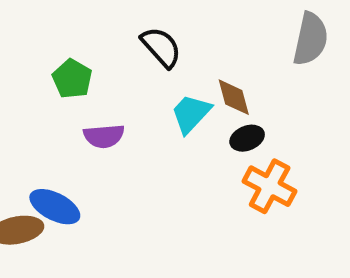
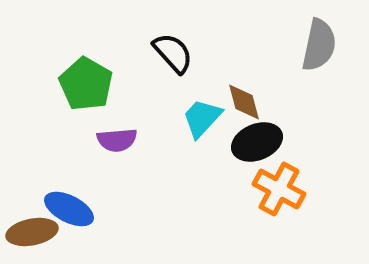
green pentagon: (72, 79) -> (86, 84), size x1.4
black ellipse: (247, 138) -> (257, 142), size x1.5

